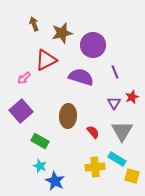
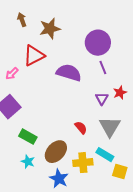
purple circle: (93, 45) -> (98, 43), moved
brown ellipse: (68, 116) -> (56, 152), moved, turned 40
blue star: (55, 181) -> (59, 179), moved

